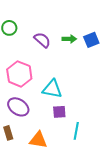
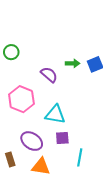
purple semicircle: (42, 40) -> (49, 75), moved
purple ellipse: (18, 107) -> (32, 141), moved

